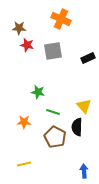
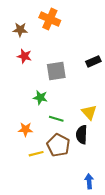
orange cross: (61, 19) -> (50, 19), moved
red star: (27, 45) -> (24, 56), moved
gray square: (53, 51) -> (56, 71), moved
yellow line: (24, 164) -> (36, 154), moved

